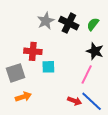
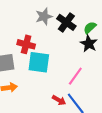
black star: (95, 51) -> (89, 44), moved
cyan square: (48, 67) -> (39, 62), size x1.6

